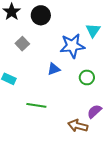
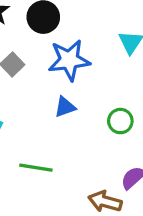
blue star: (72, 46) -> (69, 60), moved

